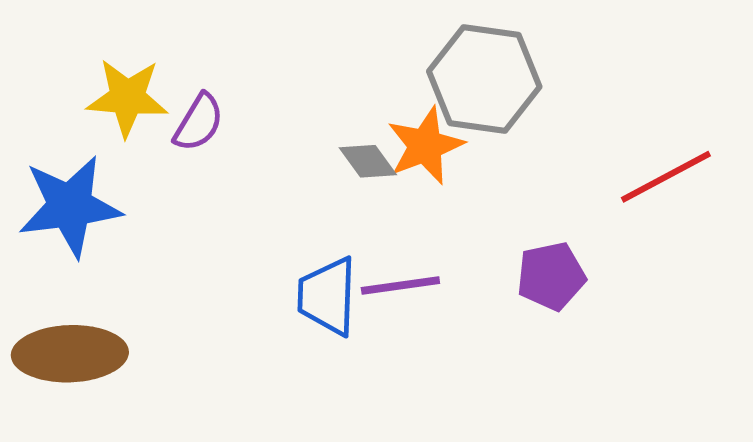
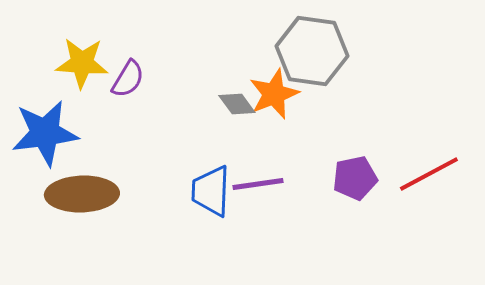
red line: (666, 177) -> (429, 174), moved
brown ellipse: (70, 354) -> (82, 194), moved

